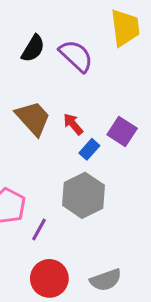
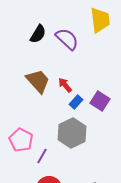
purple square: (122, 132) -> (100, 101), moved

